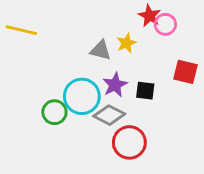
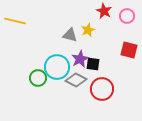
pink circle: (165, 24) -> (127, 16), moved
black square: (145, 91) -> (93, 64), moved
red circle: (129, 142) -> (102, 89), moved

